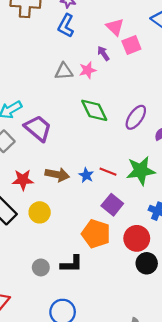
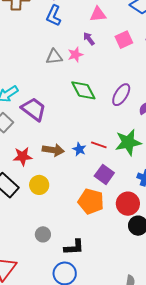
pink triangle: (115, 27) -> (98, 14), turned -48
pink square: (131, 45) -> (124, 40), moved
black L-shape: (72, 264) -> (74, 247), moved

